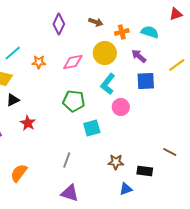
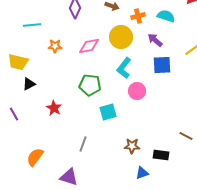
cyan line: (13, 53) -> (32, 25), moved, turned 36
red star: (28, 123) -> (54, 108), moved
purple triangle: (70, 193) -> (69, 177), moved

